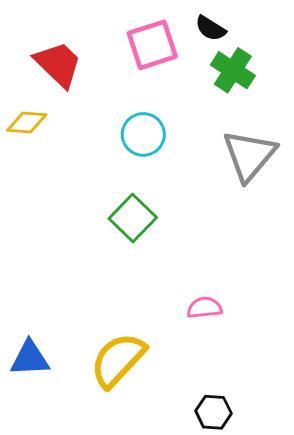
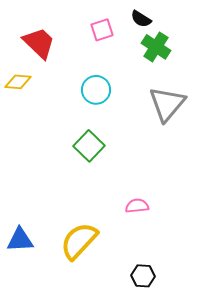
pink square: (152, 45) -> (102, 30), size x0.7

